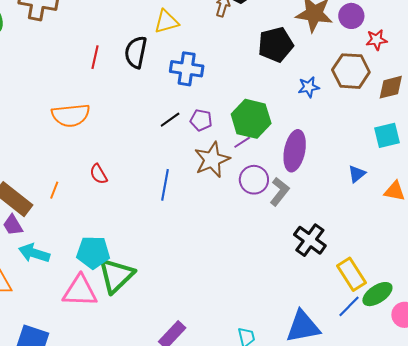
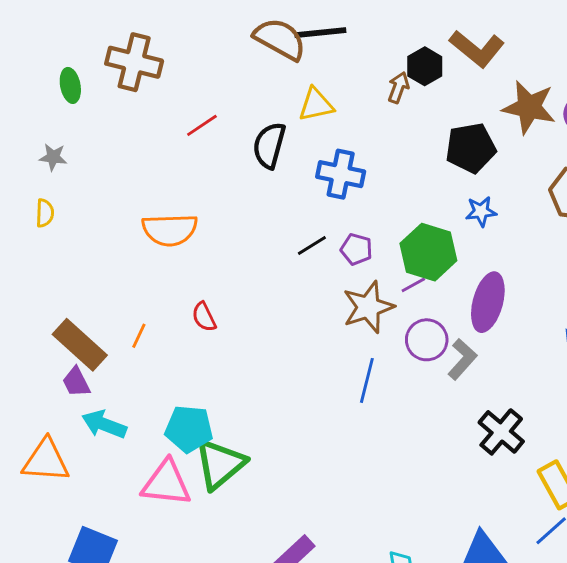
red line: (95, 57) -> (202, 125), moved, turned 40
blue star: (309, 87) -> (481, 211), moved
blue line: (165, 185) -> (367, 380), moved

